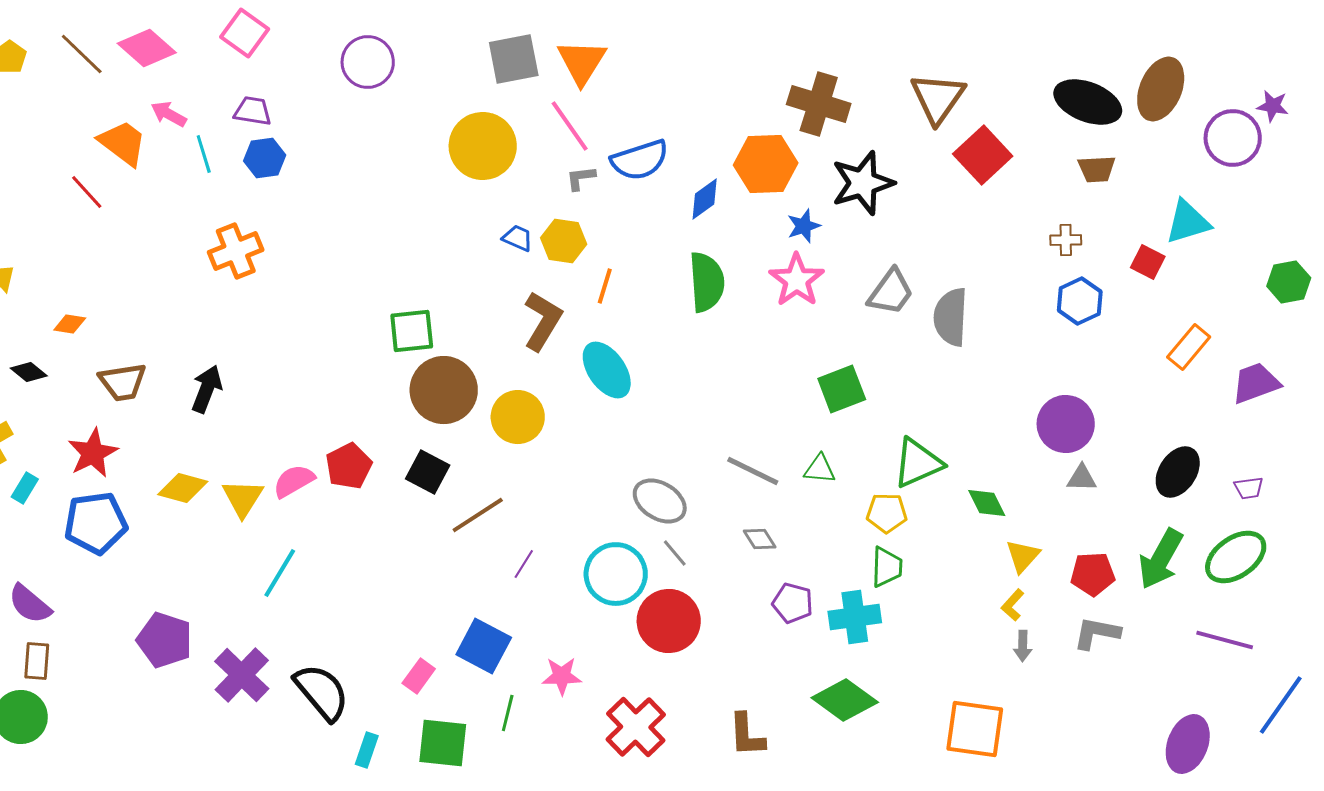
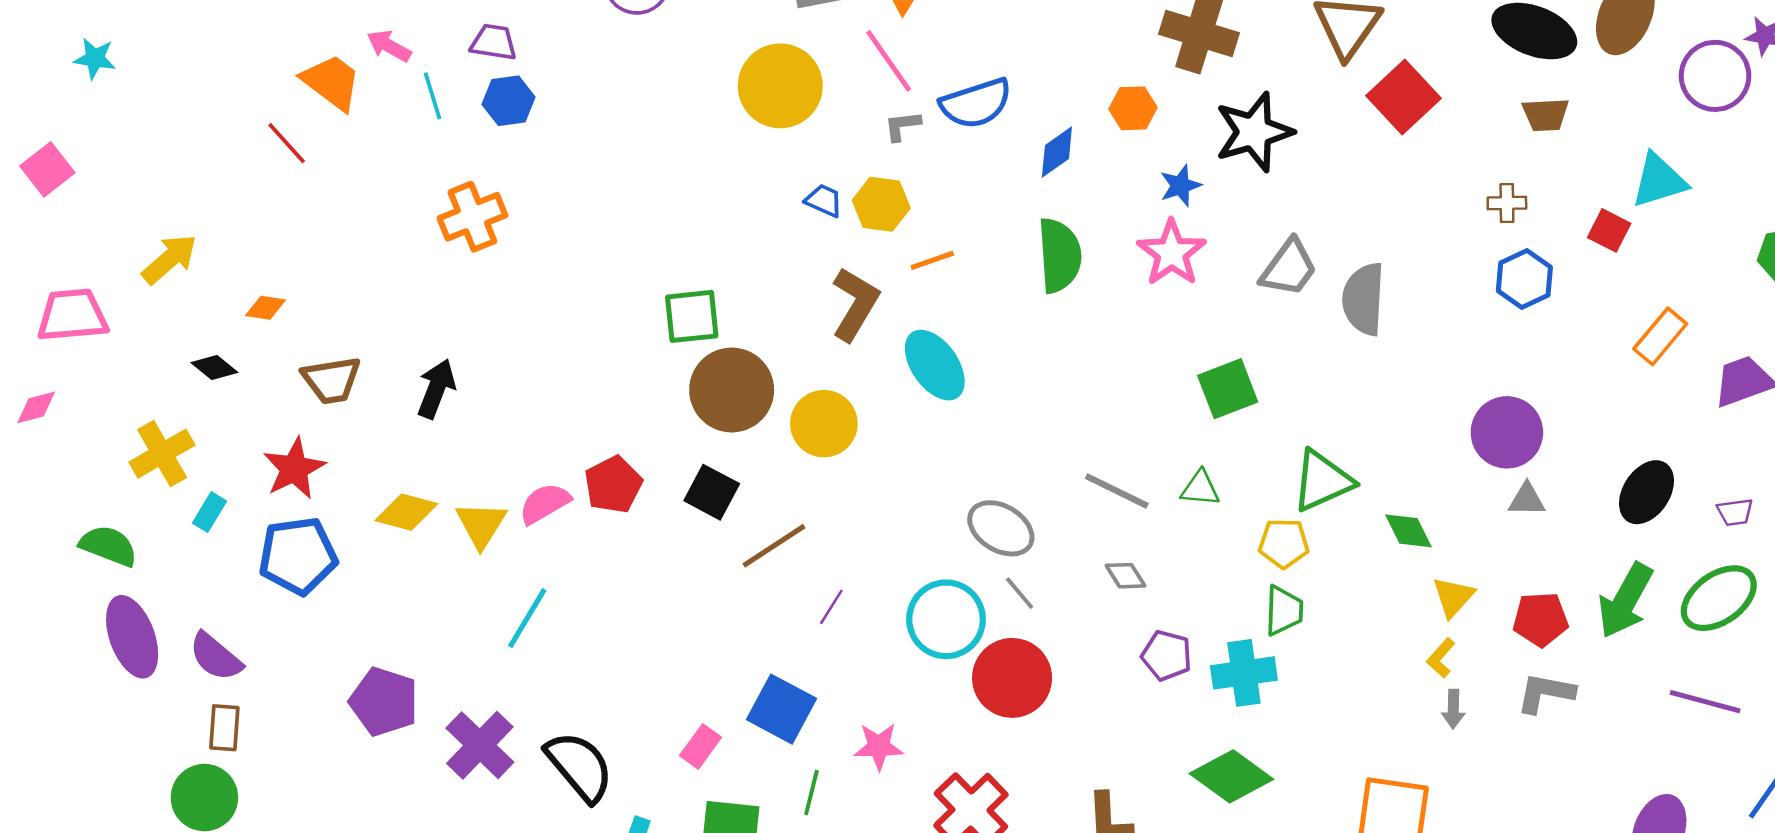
orange hexagon: (766, 164) -> (1133, 108), size x0.6
orange line: (605, 286) -> (932, 260), turned 54

